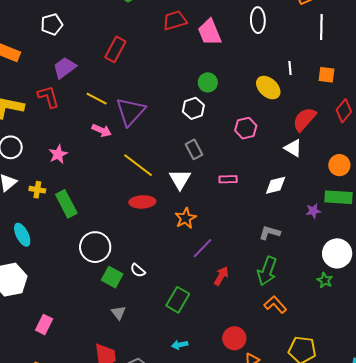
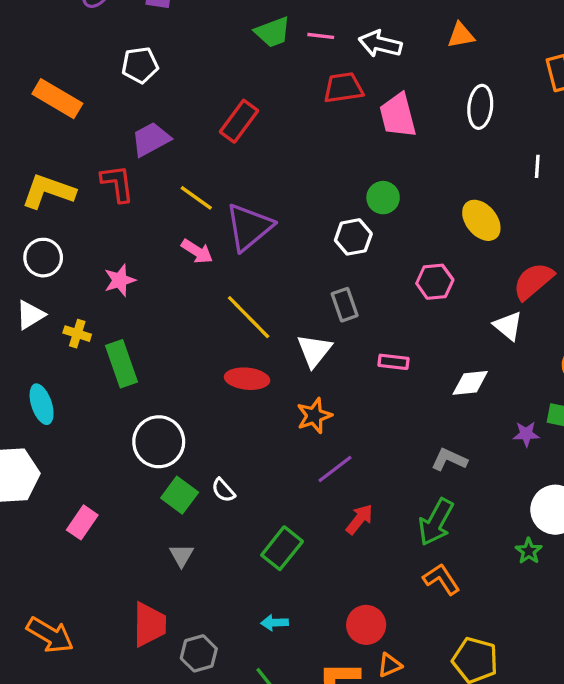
white line: (290, 68) -> (537, 166), moved
pink rectangle: (44, 325) -> (82, 522), moved

